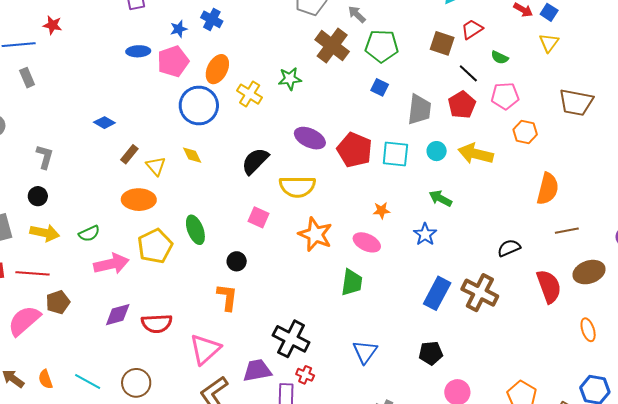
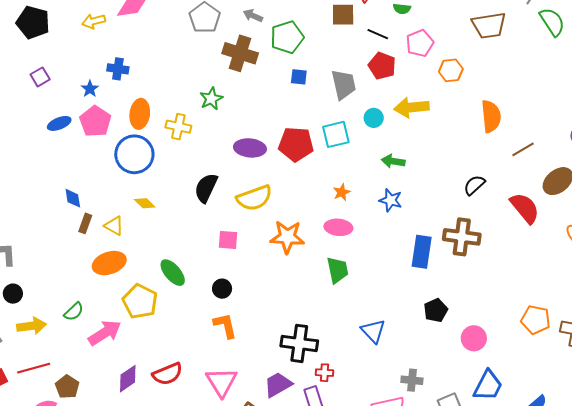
blue diamond: (104, 123) -> (73, 198), moved, turned 70

